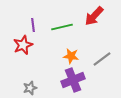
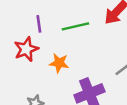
orange star: (71, 56) -> (59, 63), moved

